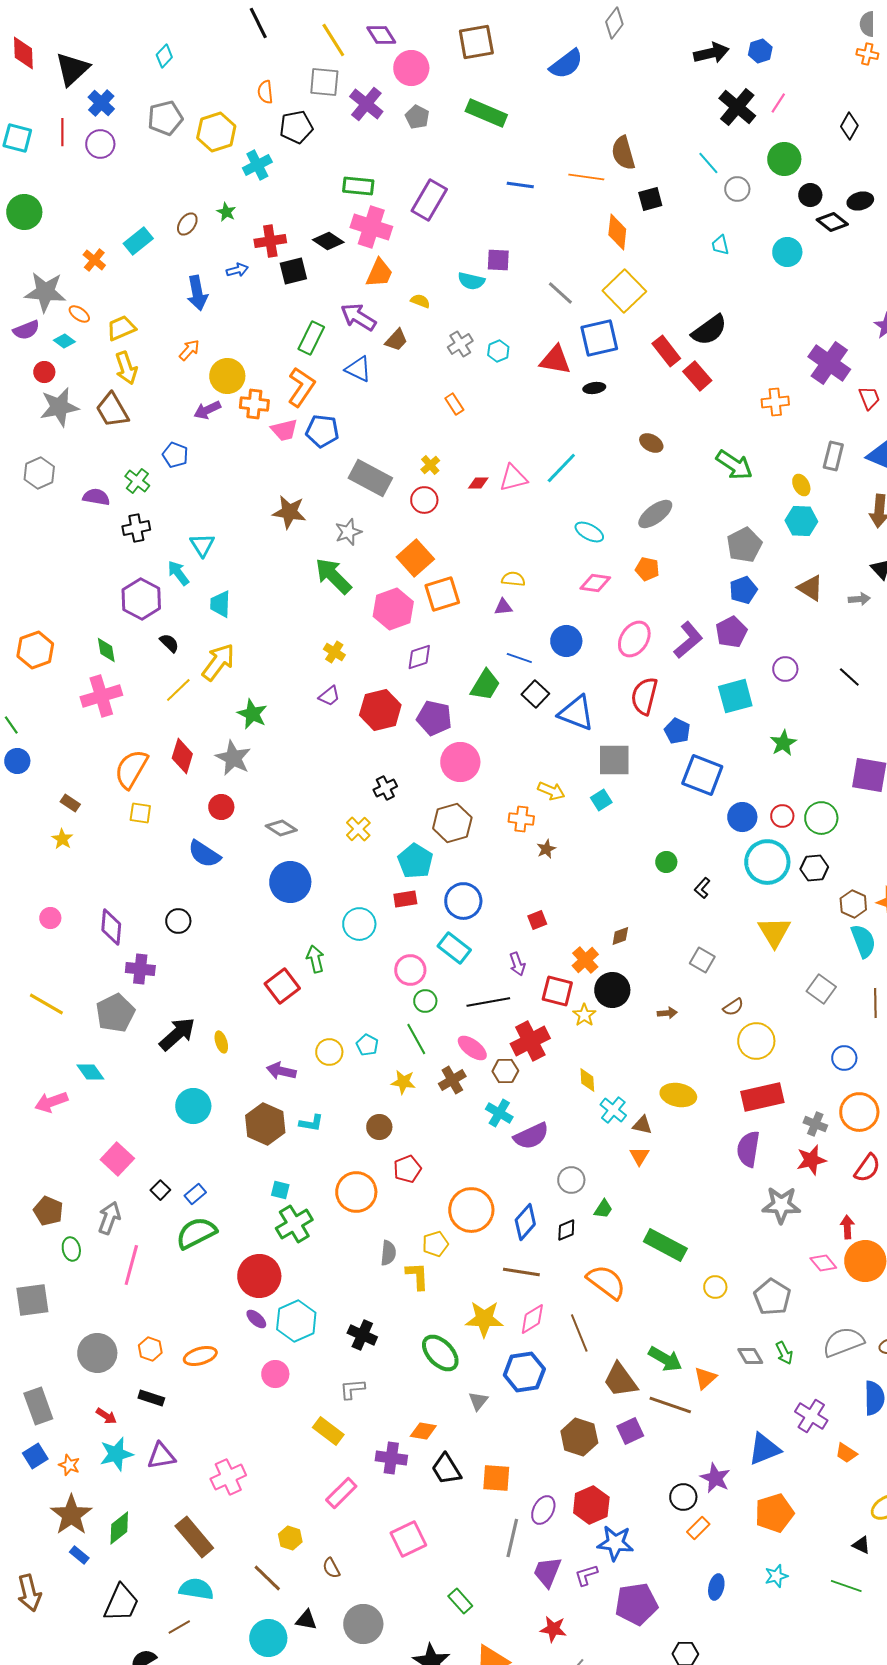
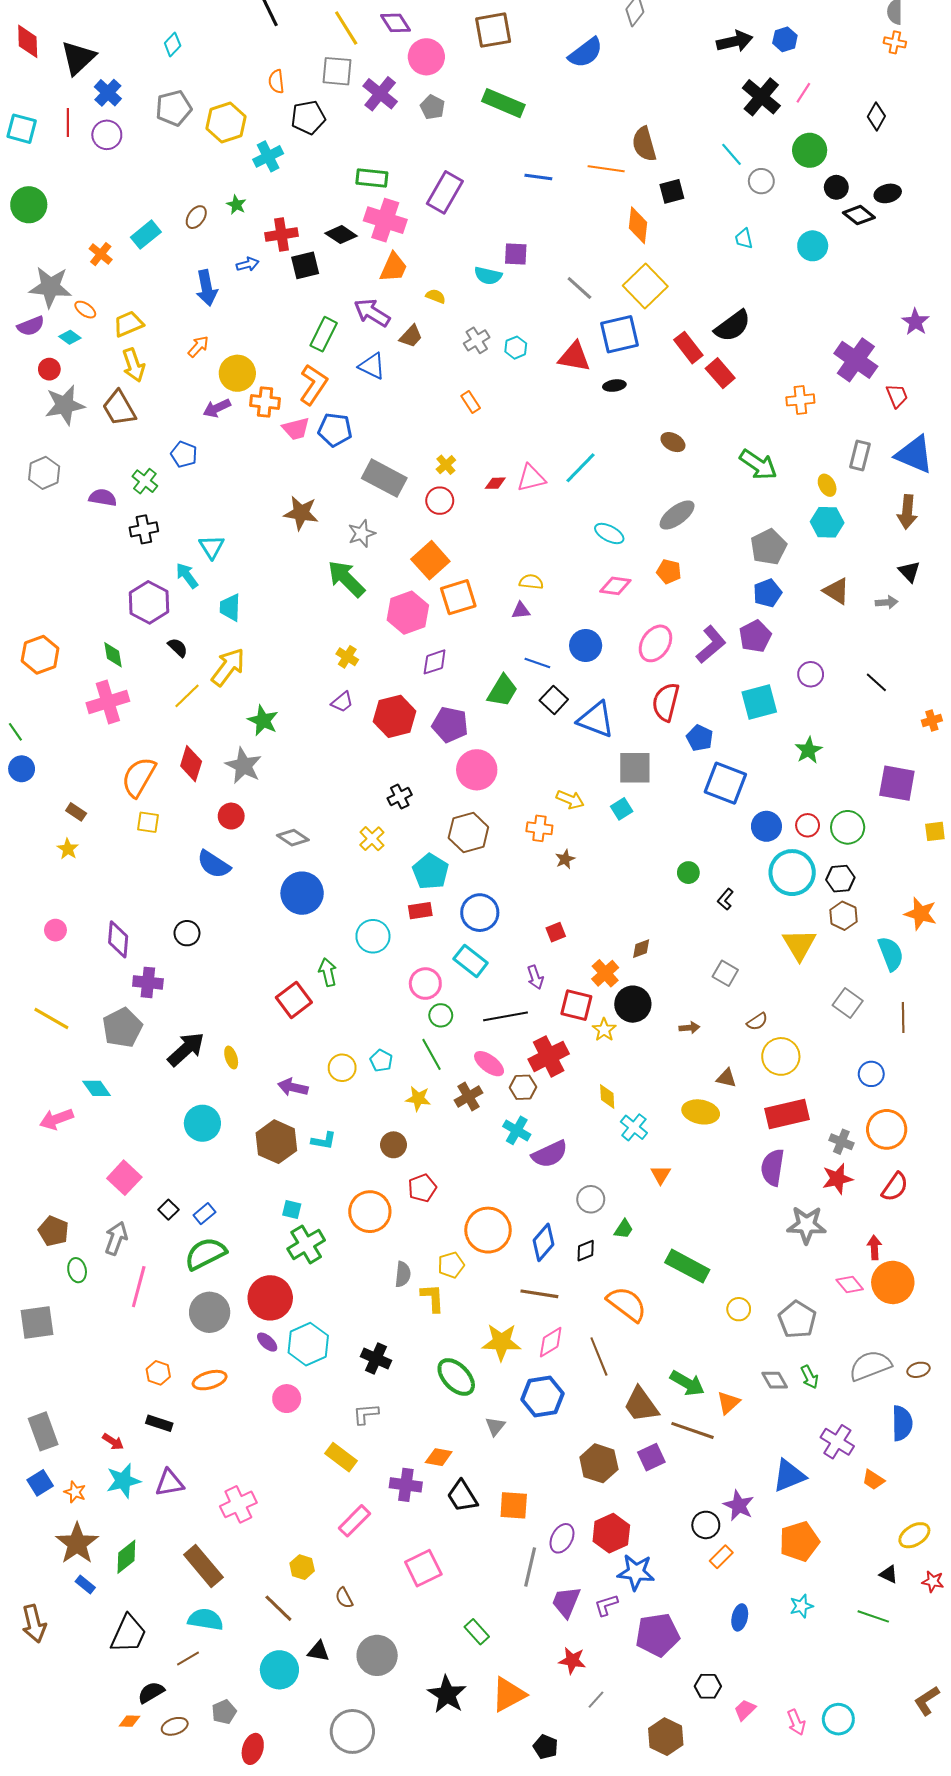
brown hexagon: (853, 904) -> (843, 916), moved
brown triangle: (642, 1125) -> (726, 1078), moved
gray circle: (97, 1353) -> (210, 1312), moved

